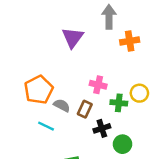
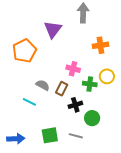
orange cross: (130, 41) -> (100, 45), moved
orange pentagon: (39, 90) -> (24, 51), moved

